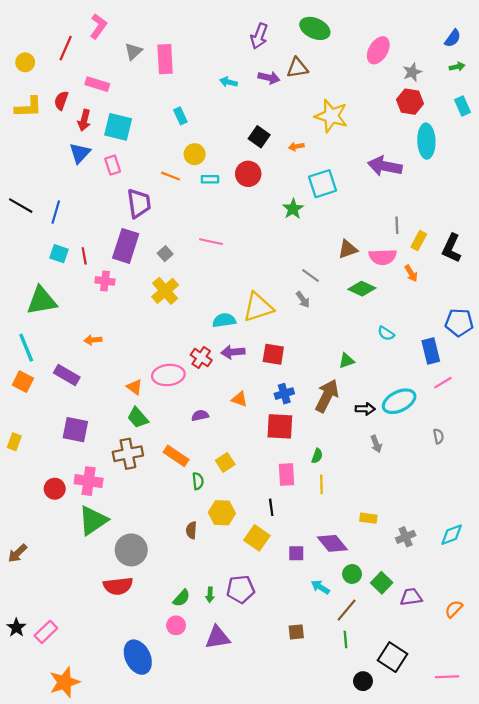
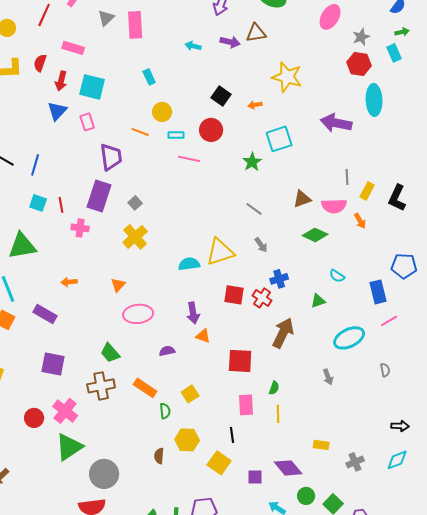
cyan rectangle: (462, 106) -> (394, 53), moved
pink line: (211, 242) -> (189, 159), moved
gray line: (310, 276) -> (254, 209), moved
purple arrow: (233, 352) -> (193, 313), moved, turned -95
red cross: (201, 358) -> (262, 298), moved
green triangle: (347, 361) -> (318, 301), moved
orange triangle: (134, 387) -> (118, 285), moved, turned 35
blue cross: (284, 394) -> (279, 279), moved
black arrow: (365, 409) -> (400, 426), moved
pink cross: (89, 481) -> (65, 411), turned 30

